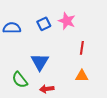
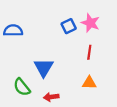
pink star: (67, 21) -> (90, 23), moved
blue square: (44, 24) -> (69, 26), moved

